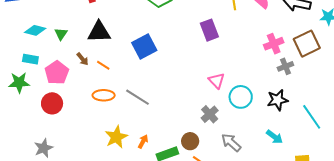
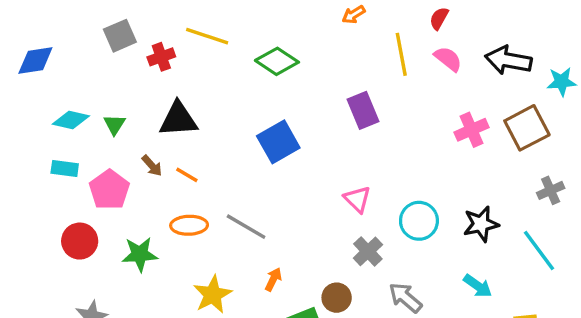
blue square: (144, 46) -> (278, 142), moved
gray cross: (285, 66) -> (551, 190), moved
pink triangle: (217, 81) -> (357, 199), moved
green star: (19, 83) -> (140, 254), moved
red circle: (52, 103) -> (80, 241), moved
orange arrow: (143, 142) -> (273, 279), moved

